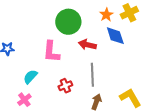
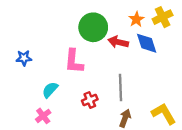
red arrow: (87, 45) -> (118, 42), moved

